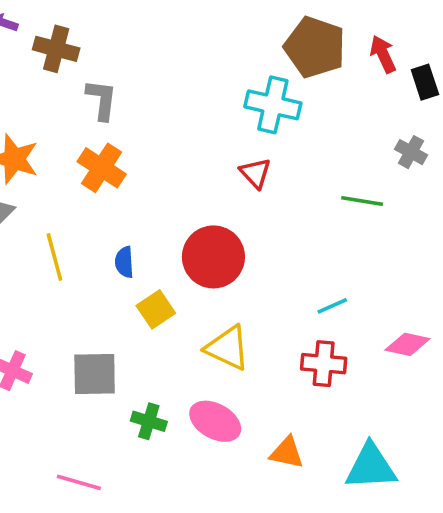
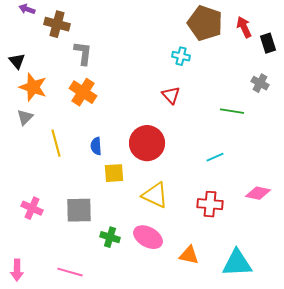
cyan cross: (273, 105) -> (181, 56), size x0.6
cyan line: (332, 306) -> (215, 157), moved
yellow square: (156, 309) -> (114, 173), turned 30

